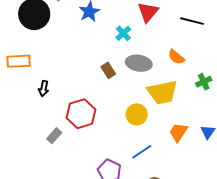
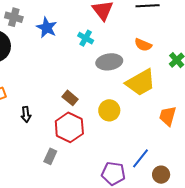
brown rectangle: (108, 70) -> (70, 98), moved
yellow circle: (137, 114) -> (109, 110), moved
blue line: (142, 152) -> (141, 158), moved

